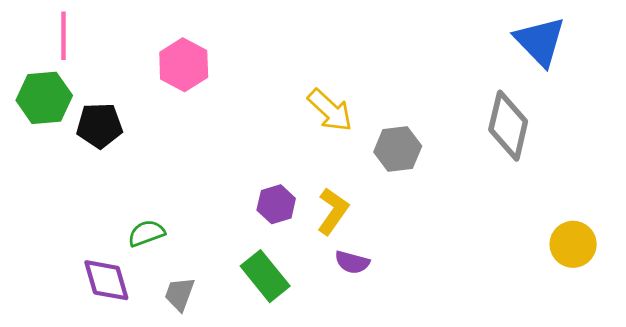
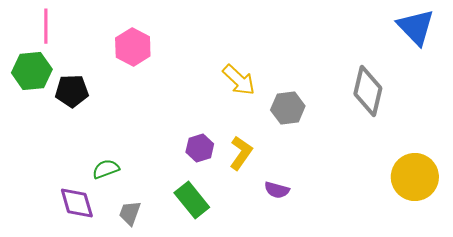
blue triangle: (540, 41) -> (416, 27), moved
yellow circle: (573, 244) -> (415, 177), size x1.4
purple semicircle: (352, 262) -> (277, 190), moved

